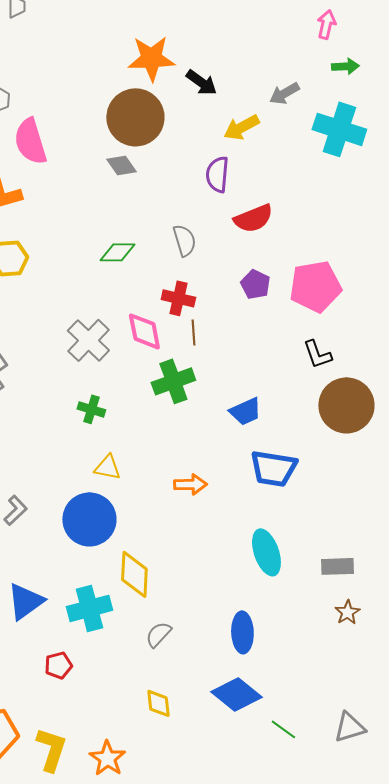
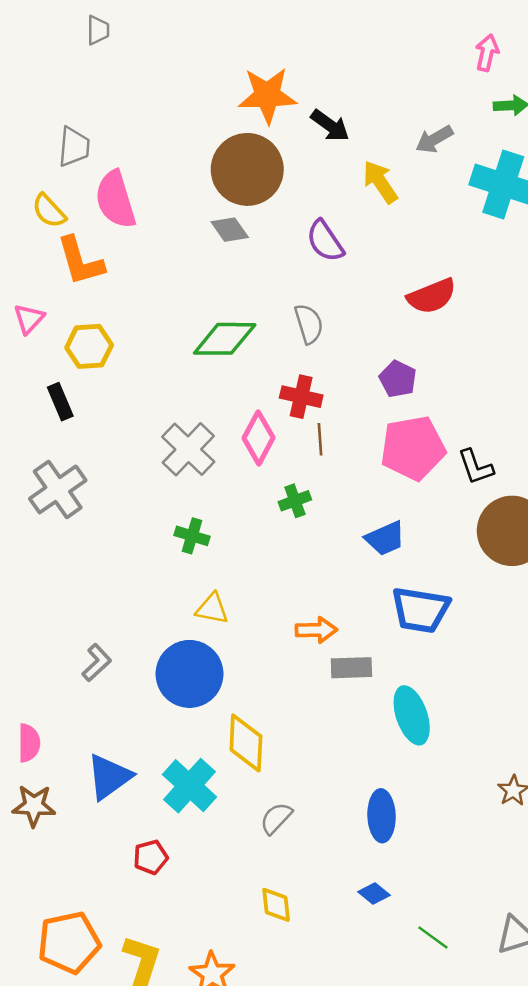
yellow arrow: (241, 127) -> (380, 182), turned 84
purple semicircle: (217, 174) -> (325, 241), moved, turned -39
red semicircle: (253, 218) -> (432, 296), moved
green diamond: (117, 252) -> (225, 339), size x1.4
pink pentagon: (315, 286) -> (413, 448), moved
pink diamond: (144, 331) -> (259, 438), turned 39
green cross: (173, 381) -> (295, 501), size x0.6
gray rectangle: (337, 566) -> (351, 668), moved
cyan cross: (89, 608) -> (190, 786), turned -33
blue diamond: (236, 694) -> (374, 894), size x0.5

